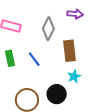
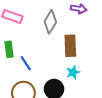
blue line: (34, 59) -> (26, 63), moved

